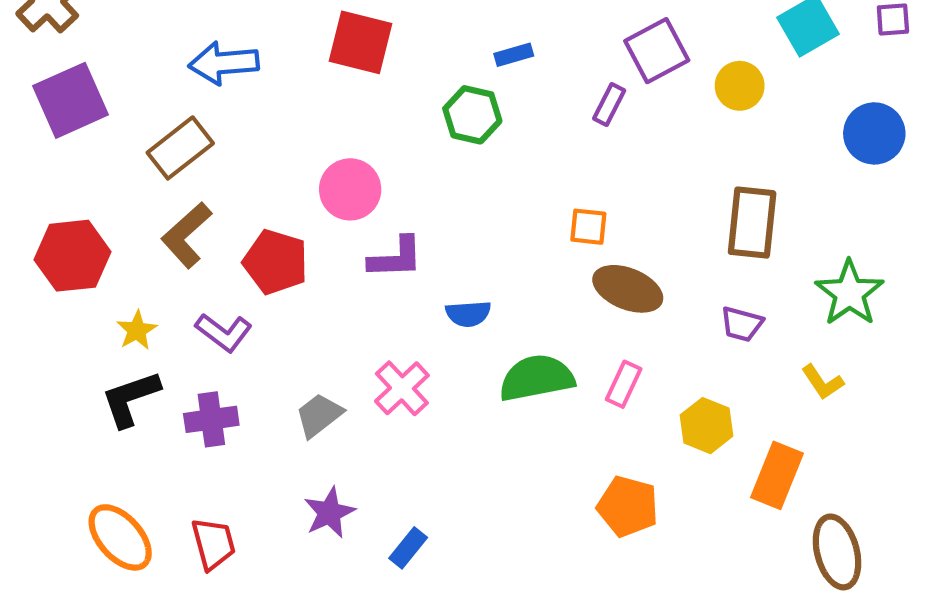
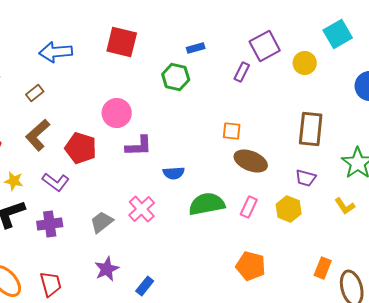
brown rectangle: (180, 148) -> (35, 93), size x0.6
yellow star: (137, 330) -> (14, 181), turned -30
yellow hexagon: (706, 426) -> (289, 209), moved
orange rectangle: (777, 475) -> (323, 268), moved, size x0.7

